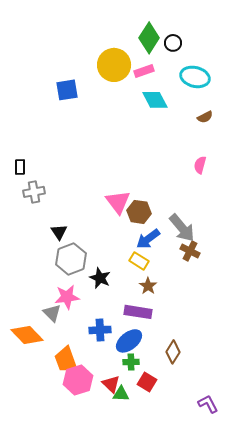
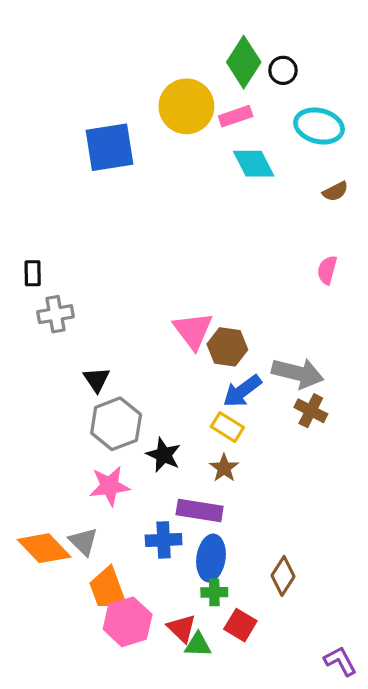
blue square: (67, 90) -> (110, 147), size x1.4
gray arrow: (182, 228) -> (298, 373), turned -36
brown star: (148, 286) -> (224, 468), moved
purple rectangle: (138, 312) -> (200, 511), moved
gray triangle: (52, 313) -> (83, 542), moved
blue ellipse: (129, 341) -> (211, 558), turned -44

